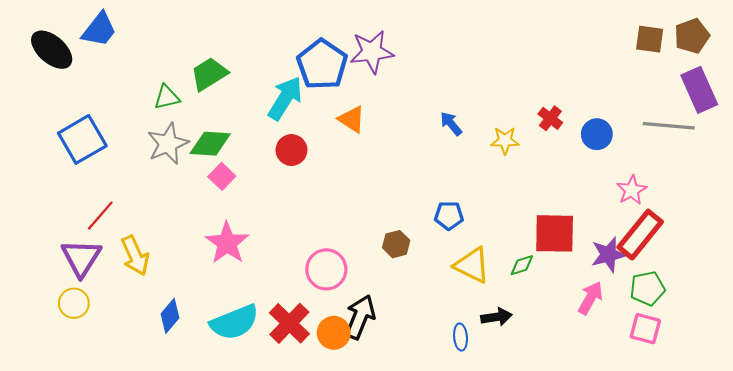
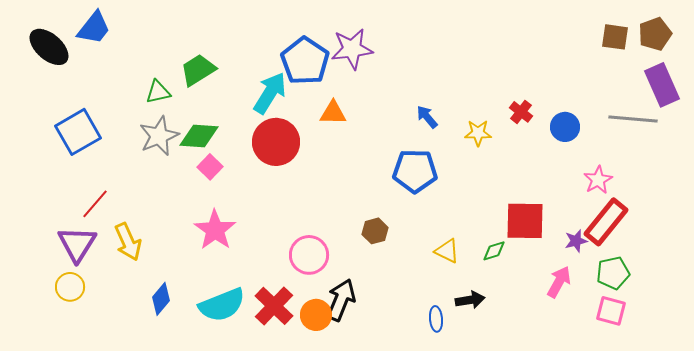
orange triangle: (352, 119) -> (333, 113), turned -32
red circle: (291, 150) -> (276, 142), size x1.6
blue pentagon: (449, 216) -> (415, 171), moved, size x1.6
purple star: (608, 255) -> (576, 241), size x0.7
yellow triangle: (472, 265) -> (447, 251), size x0.7

